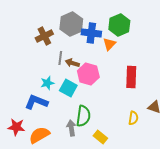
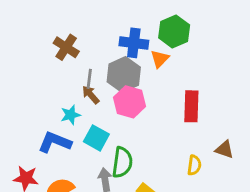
gray hexagon: (71, 24) -> (124, 75), moved
brown cross: (44, 36) -> (66, 47), turned -30
brown arrow: (72, 63) -> (91, 95), moved, turned 32
cyan square: (68, 88) -> (96, 138), moved

